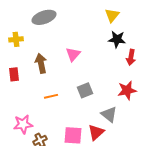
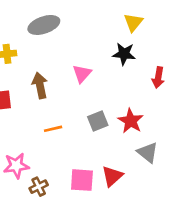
black star: (117, 39) -> (124, 54), moved
red star: (127, 90) -> (131, 121), moved, turned -30
gray triangle: (109, 114) -> (148, 152), moved

